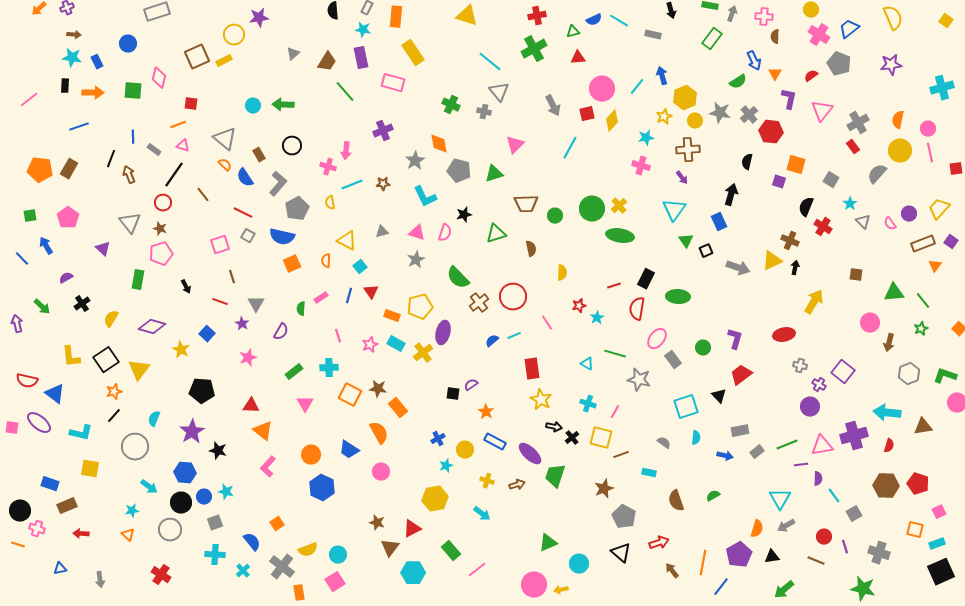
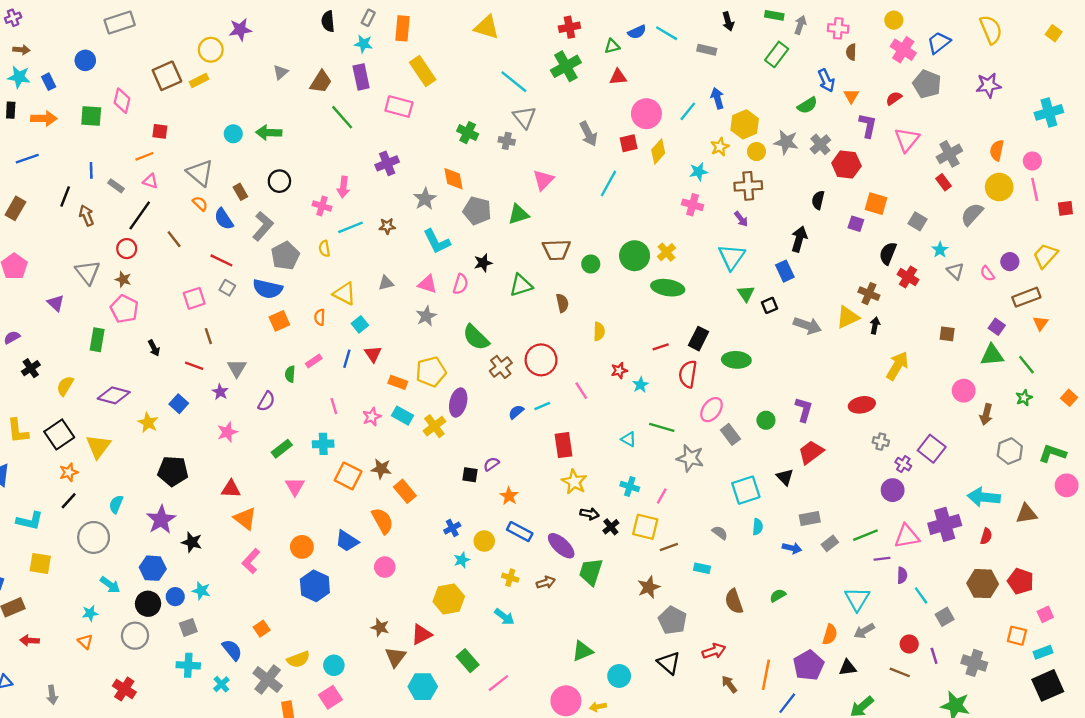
purple square: (951, 242) -> (997, 327), moved
pink pentagon: (161, 254) -> (124, 309), turned -30

